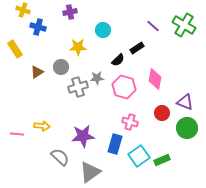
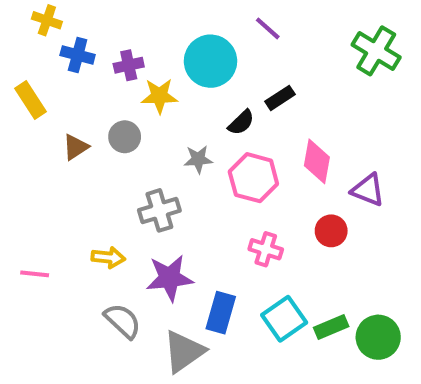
purple cross: (70, 12) -> (129, 65), moved
purple line: (153, 26) -> (268, 28), moved
cyan circle: (103, 30) -> (210, 61), size x1.6
gray cross: (78, 87) -> (159, 210), moved
purple triangle: (185, 102) -> (368, 190), moved
yellow arrow: (42, 126) -> (108, 257), moved
green circle: (187, 128) -> (378, 337), moved
blue rectangle: (115, 144) -> (221, 313), moved

